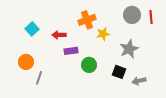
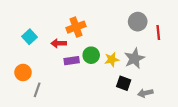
red line: (151, 17) -> (158, 32), moved
orange cross: (87, 20) -> (76, 27), moved
yellow star: (103, 34) -> (112, 60), moved
green circle: (89, 65) -> (91, 55), moved

